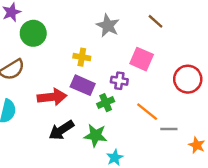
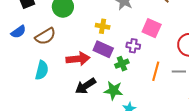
orange line: (147, 112) -> (156, 71), turned 66
gray line: (169, 129) -> (179, 72), moved

